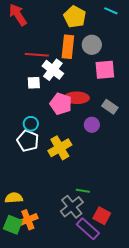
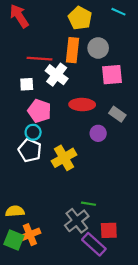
white square: (34, 83) -> (27, 84), moved
pink pentagon: (61, 104) -> (39, 111), moved
red square: (102, 216) -> (109, 230), turned -30

